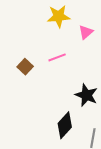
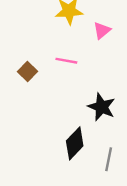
pink line: (57, 57) -> (66, 61), turned 30

